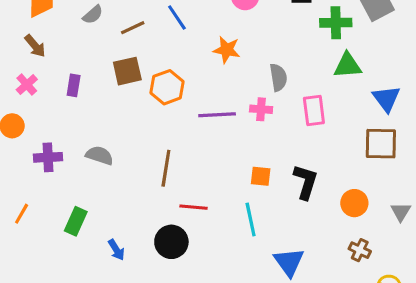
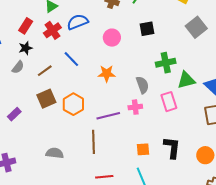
green cross: (336, 23) -> (166, 63), moved
green triangle: (348, 65) -> (186, 80), moved
purple rectangle: (74, 85) -> (14, 114), turned 48
gray semicircle: (99, 155) -> (55, 153), moved
brown line: (166, 168) -> (94, 142), moved

